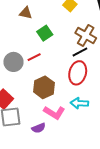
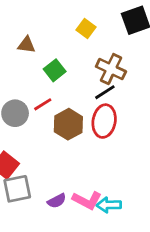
brown hexagon: (44, 87) -> (68, 124), moved
cyan arrow: (79, 103) -> (109, 205), moved
pink L-shape: (54, 113) -> (87, 200), moved

